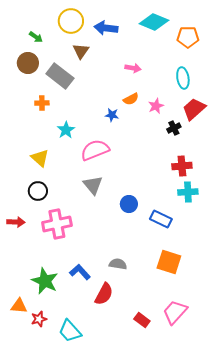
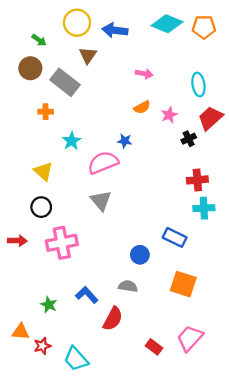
orange pentagon: (188, 37) -> (204, 27), moved
blue star: (112, 115) -> (125, 141), moved
blue circle: (129, 204) -> (140, 255), moved
green star: (45, 281) -> (49, 305), size x0.6

